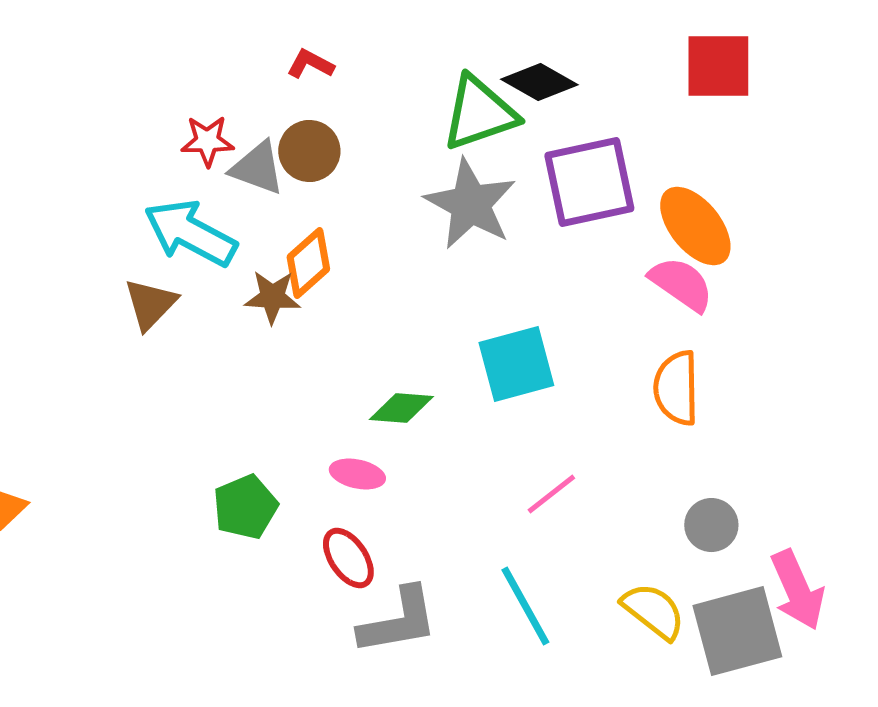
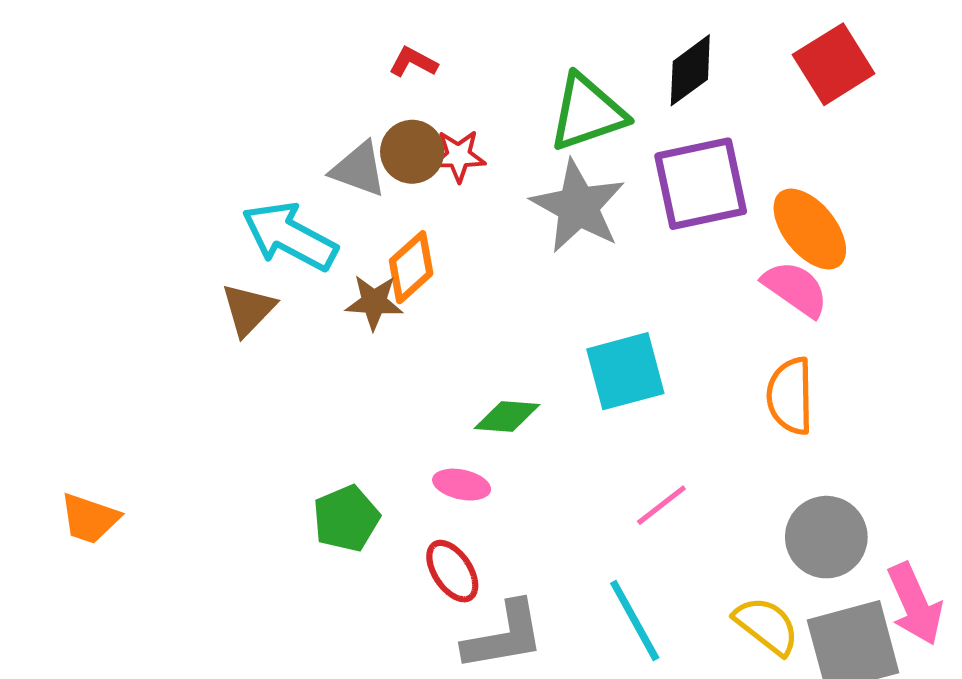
red square: (718, 66) -> (834, 64), turned -32
black diamond: (539, 82) -> (690, 70), moved, turned -66
red star: (207, 141) -> (458, 156), moved
gray circle: (711, 525) -> (826, 537), size x1.5

